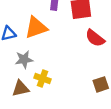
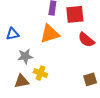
orange triangle: (36, 28) -> (50, 34), moved

